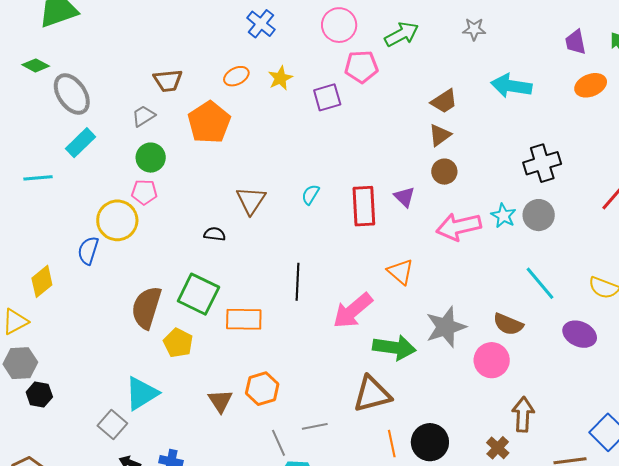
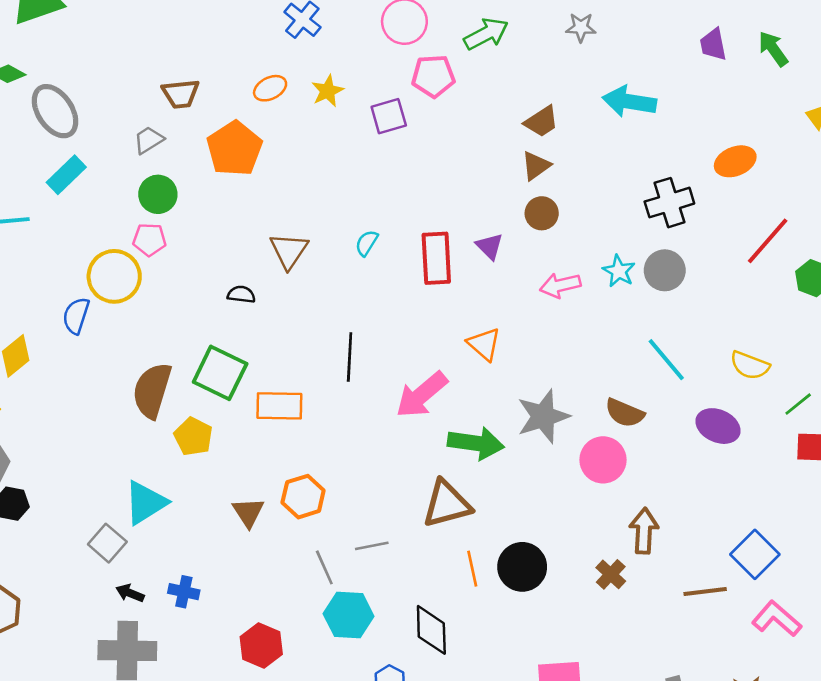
orange ellipse: (591, 85) -> (735, 161), moved
pink arrow: (459, 227) -> (560, 285), size x0.7

